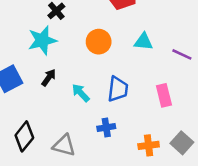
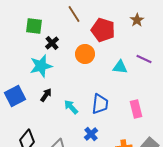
orange circle: (99, 42) -> (85, 54), moved
purple line: (182, 54) -> (144, 59), moved
blue cross: (106, 127) -> (91, 134), turned -32

